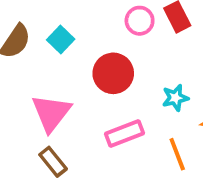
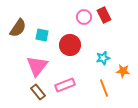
cyan square: (61, 39) -> (42, 35), moved, turned -32
pink rectangle: (125, 134) -> (65, 85), moved

